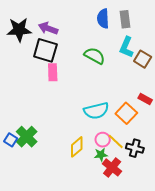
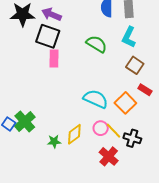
brown square: (143, 59) -> (135, 65), moved
cyan semicircle: (96, 111) -> (96, 99), turned -145
green star: (101, 155) -> (54, 142), moved

